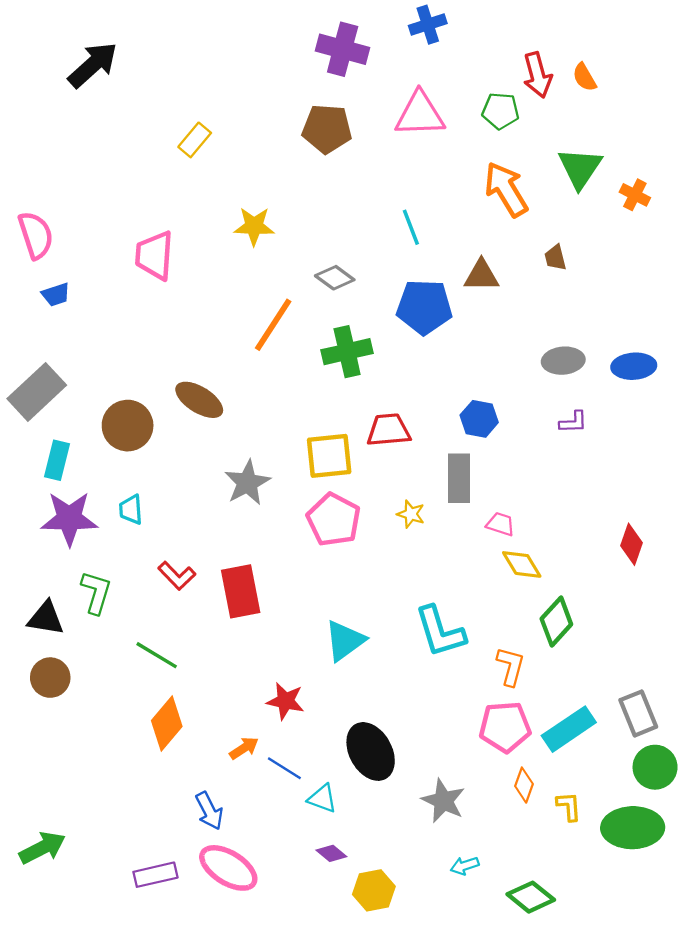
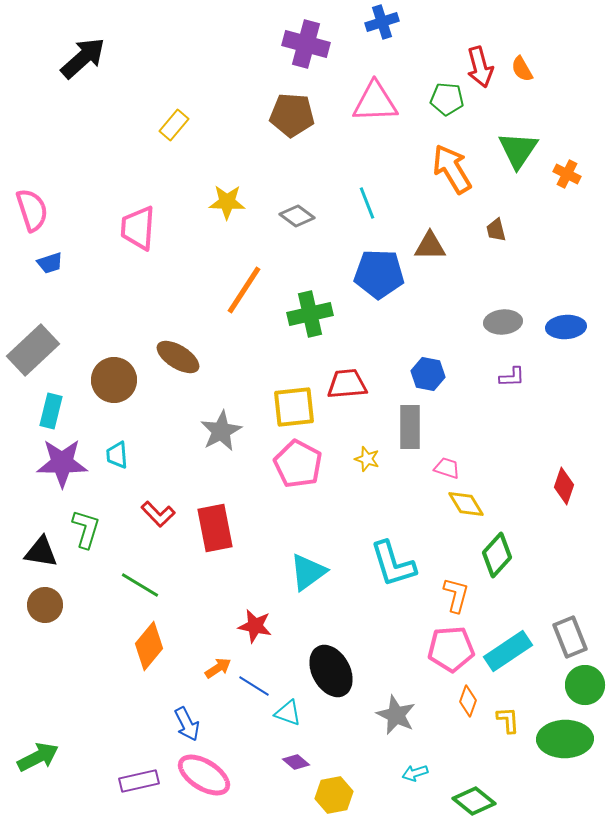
gray diamond: (335, 278) -> (297, 216), moved

